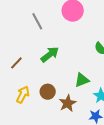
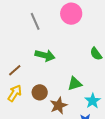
green arrow: (50, 54) -> (45, 55), turned 48
brown line: (16, 63) -> (15, 70), moved

